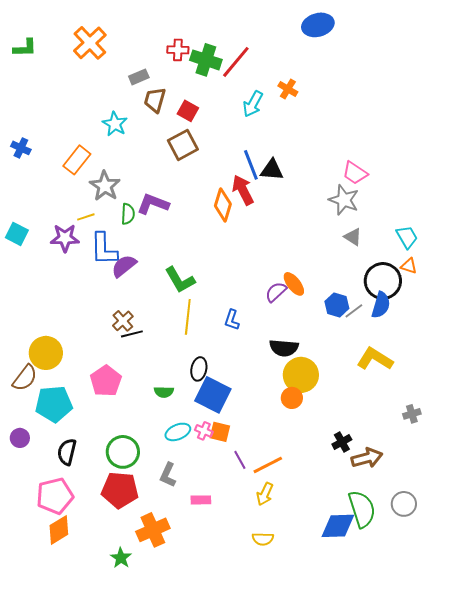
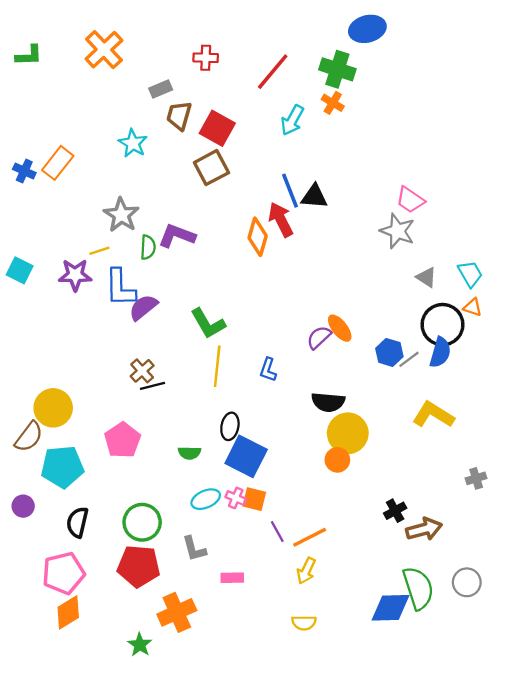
green cross: (206, 60) -> (337, 69), moved
red square: (188, 111) -> (217, 128), size x1.4
orange rectangle: (77, 160) -> (58, 163), moved
gray triangle: (353, 237) -> (426, 277), moved
gray L-shape: (168, 475) -> (194, 549), turned -40

